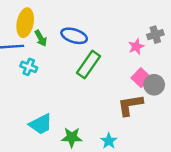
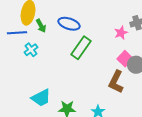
cyan cross: (29, 67) -> (31, 50), turned 32
brown L-shape: (130, 105) -> (116, 82), turned -55

